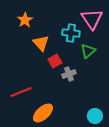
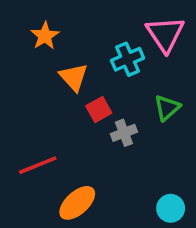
cyan cross: (71, 33) -> (128, 59), turned -30
green triangle: (88, 51) -> (167, 108), moved

